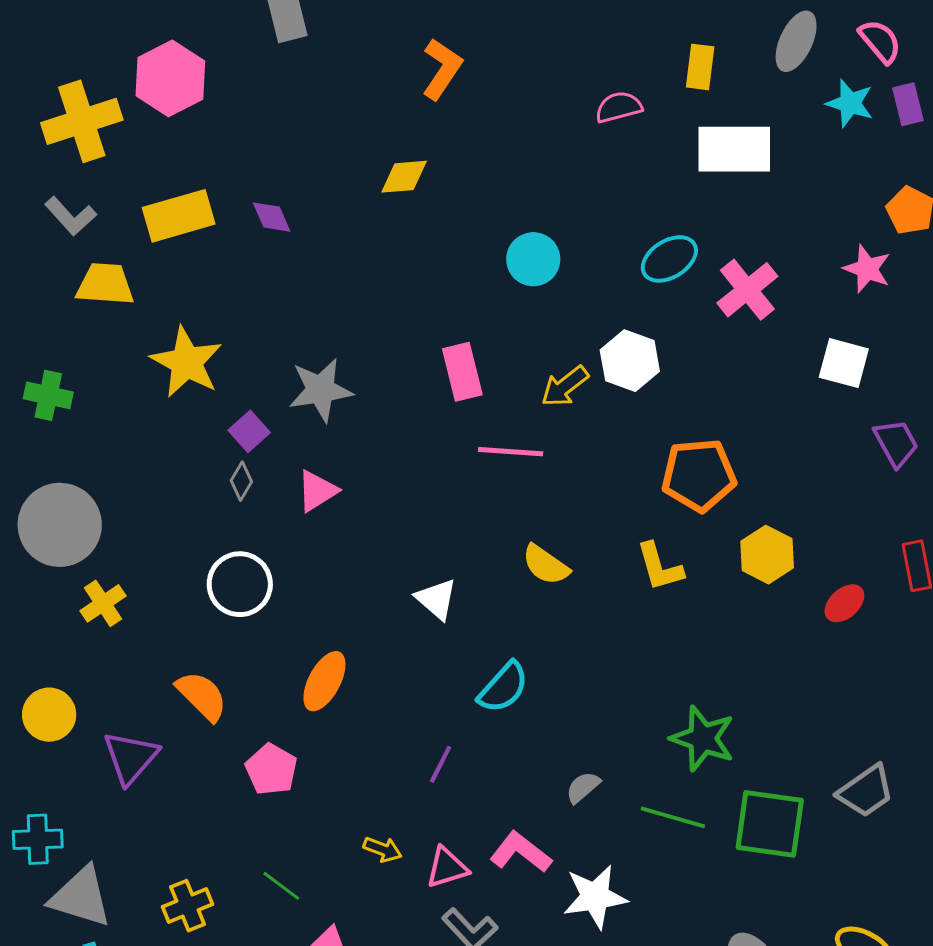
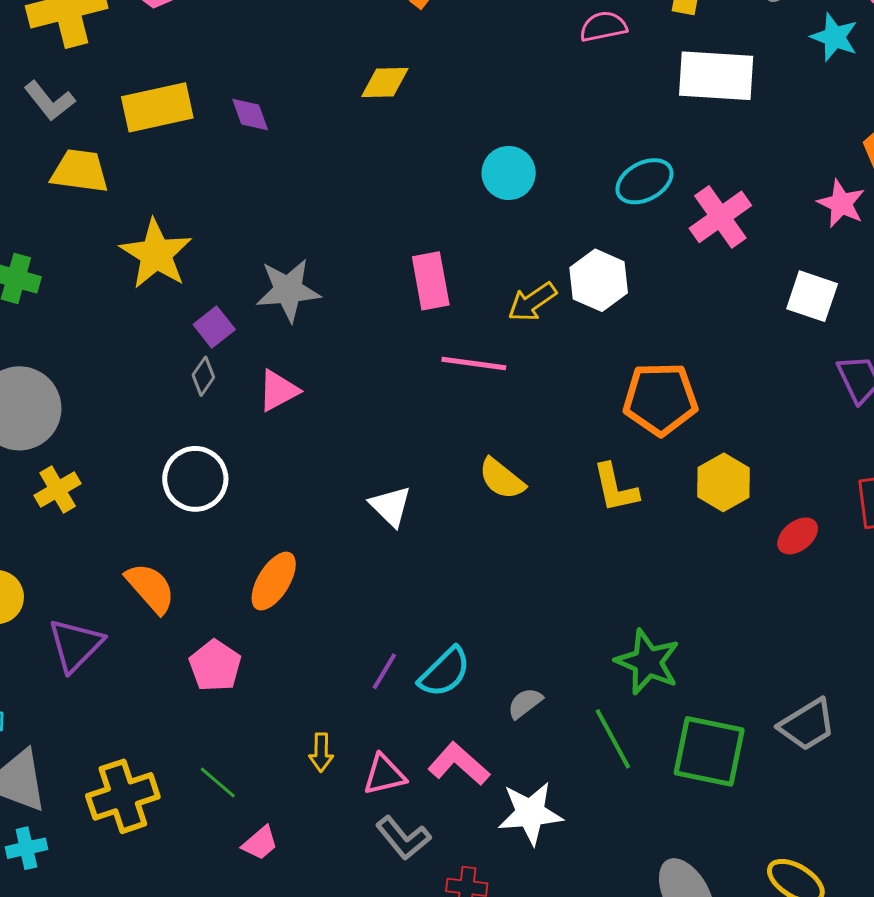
cyan semicircle: (503, 687) -> (445, 672), moved
green line: (673, 817) -> (613, 739), turned 42
yellow arrow: (383, 849) -> (321, 752), turned 66
yellow cross: (188, 906) -> (123, 796), size x1.4

